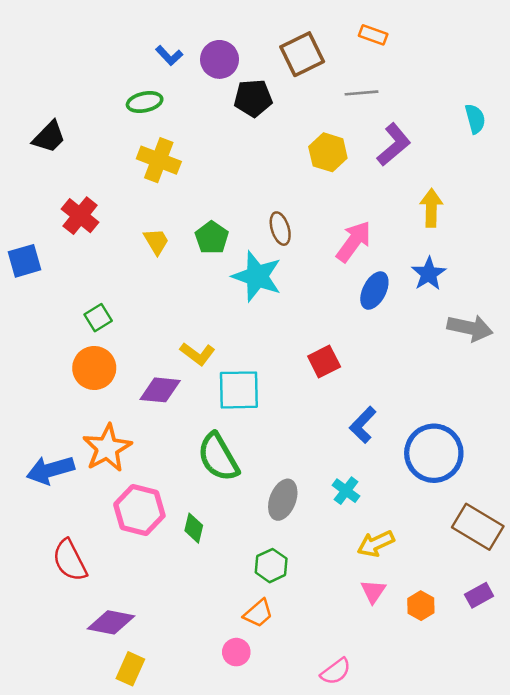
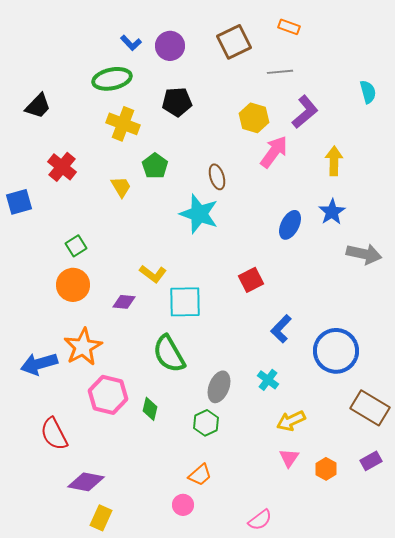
black pentagon: (253, 98) -> (177, 102), moved
green ellipse: (145, 102) -> (112, 79), size x1.4
green pentagon: (212, 238) -> (155, 166), moved
pink arrow: (354, 241) -> (274, 152), moved
purple diamond: (160, 390) -> (124, 302), size x0.7
green hexagon: (271, 566) -> (206, 423), moved

